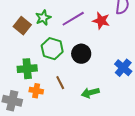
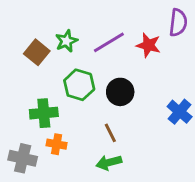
brown line: (60, 83) -> (110, 133), moved
green arrow: (90, 93) -> (109, 163), moved

